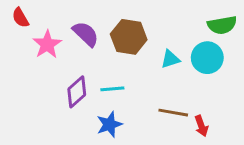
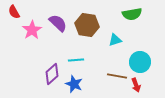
green semicircle: (222, 25) -> (132, 14), moved
cyan circle: (207, 58) -> (140, 62), moved
purple diamond: (77, 92) -> (52, 74), moved
blue star: (109, 124) -> (74, 84), turned -30

